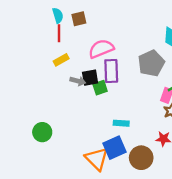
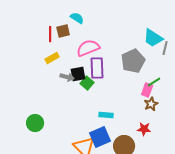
cyan semicircle: (58, 15) -> (77, 18), moved, turned -40
brown square: (79, 19) -> (63, 31), moved
green square: (100, 88) -> (87, 83), turned -32

